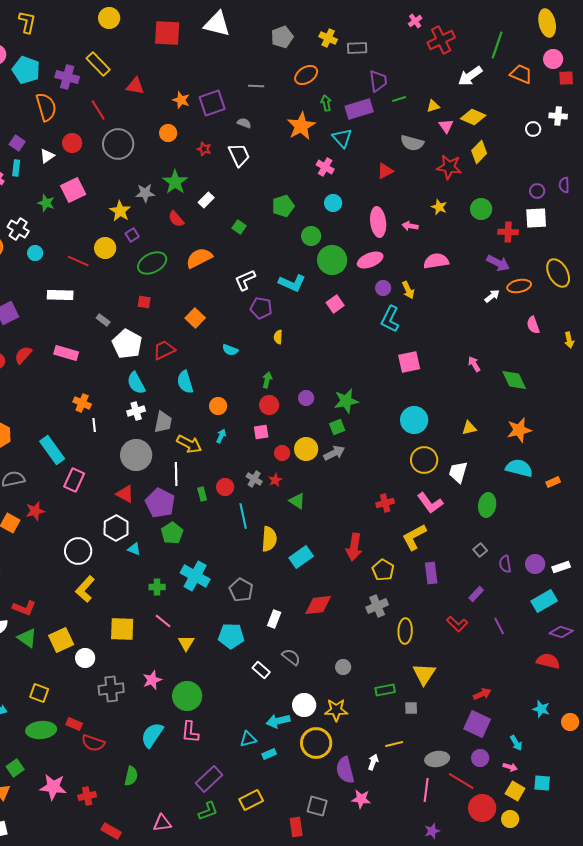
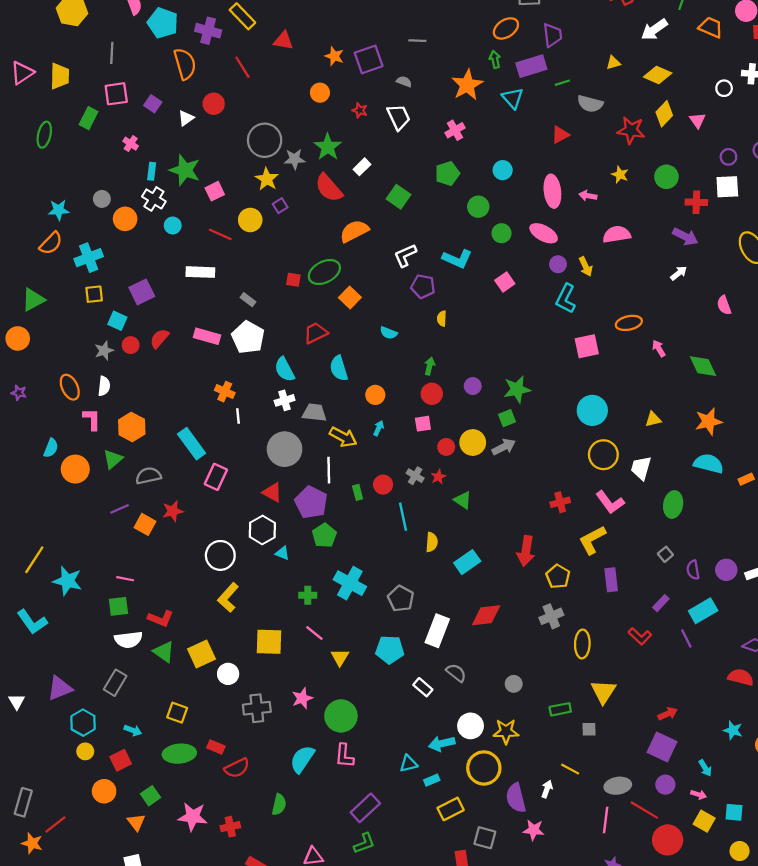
orange ellipse: (306, 75) -> (506, 28), moved
green line: (399, 99) -> (562, 83), moved
pink triangle: (446, 126) -> (697, 120), moved
gray circle: (118, 144) -> (265, 140), moved
pink cross: (325, 167) -> (455, 130), moved, turned 30
cyan rectangle: (16, 168) -> (152, 171), moved
pink square: (73, 190) -> (215, 191), moved, size x0.7
green star: (46, 203) -> (185, 170), size x1.6
red semicircle: (176, 219) -> (329, 188), size x1.6
green square: (239, 227) -> (399, 197), size x1.5
green circle: (332, 260) -> (502, 233), size x0.6
pink ellipse: (370, 260) -> (544, 233), turned 50
green ellipse: (152, 263) -> (324, 272), moved
orange ellipse: (519, 286) -> (629, 323), moved
white pentagon: (127, 344) -> (248, 337), moved
gray trapezoid: (163, 422) -> (314, 413), turned -95
yellow semicircle: (269, 539) -> (432, 542), size x0.7
cyan rectangle: (544, 601) -> (703, 611), moved
white rectangle: (274, 619) -> (437, 631), size x1.6
red semicircle: (93, 743) -> (237, 768), turned -45
yellow line: (394, 744) -> (570, 769), turned 42
yellow rectangle: (251, 800) -> (451, 809), moved
yellow circle: (510, 819) -> (740, 851), moved

